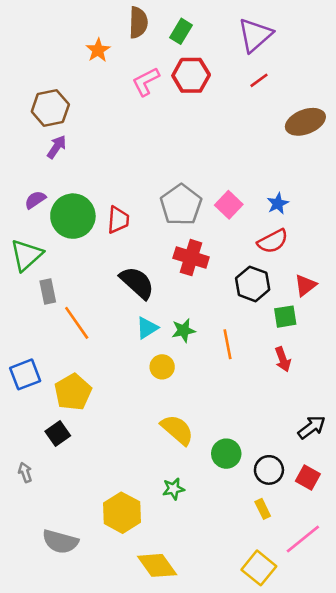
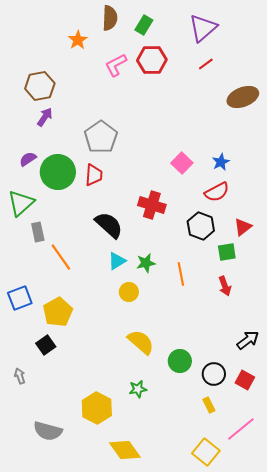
gray pentagon: (181, 205) -> (101, 137), moved

